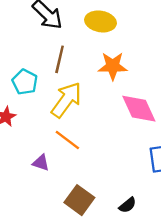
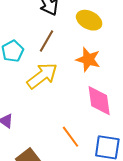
orange line: (67, 140) -> (70, 137), moved

